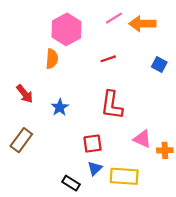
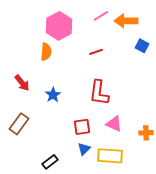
blue square: (159, 64) -> (142, 46), moved
pink triangle: (142, 139) -> (114, 124), moved
black rectangle: (71, 183) -> (50, 162), moved, turned -70

